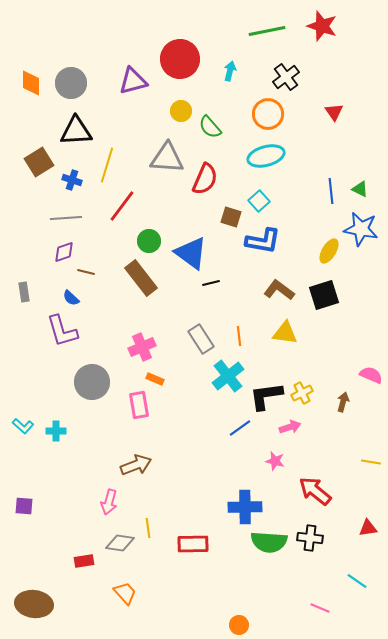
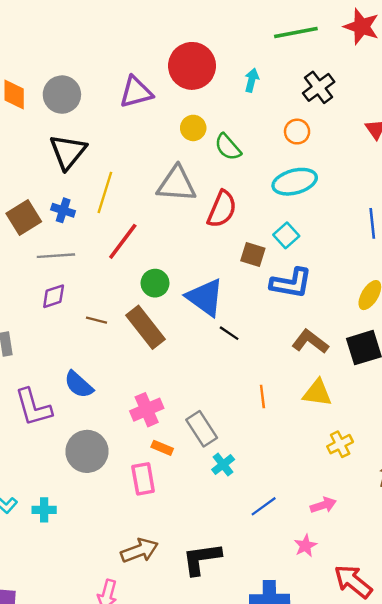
orange circle: (268, 114) -> (297, 132), size x0.7
black triangle: (76, 131) -> (68, 152), turned -48
brown square: (39, 162) -> (24, 217), moved
brown line: (86, 272) -> (97, 320), moved
black line: (211, 283) -> (229, 333), turned 48
blue semicircle: (71, 298) -> (79, 385), moved, size x1.5
purple L-shape: (62, 331) -> (33, 407), moved
gray rectangle: (201, 339) -> (202, 429), moved
cyan cross: (228, 376) -> (223, 465), moved, size x0.6
yellow cross: (302, 393) -> (340, 444), moved
black L-shape: (266, 396) -> (202, 559), moved
pink star: (275, 461) -> (305, 546), turned 30

